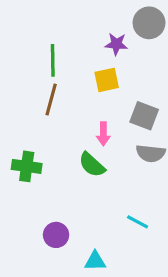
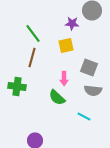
green line: (53, 60) -> (33, 34), turned -36
green cross: (27, 166) -> (17, 86), moved
cyan line: (138, 222) -> (84, 116), moved

